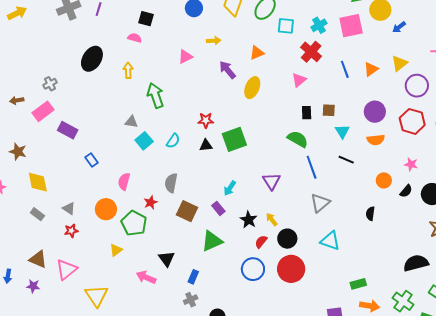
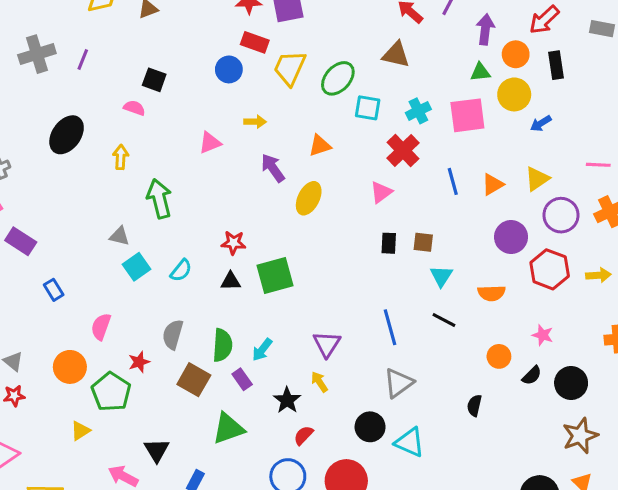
purple circle: (375, 112) -> (511, 237), moved
green semicircle: (298, 139) -> (222, 345), moved, turned 60
yellow arrow: (272, 219) -> (319, 382), moved
black circle: (287, 239) -> (370, 427), moved

